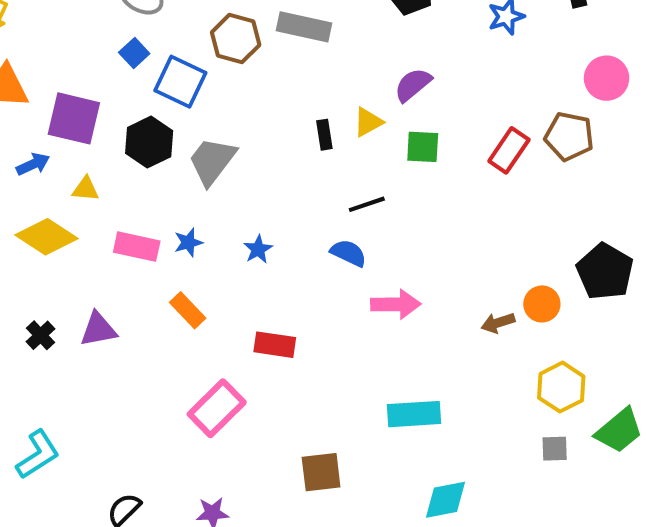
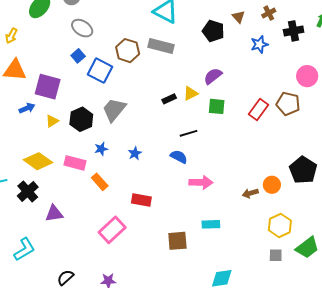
black rectangle: (324, 135) -> (169, 99), turned 72
black hexagon: (149, 142) -> (81, 119), moved
yellow triangle: (85, 189) -> (52, 121), turned -40
yellow diamond: (47, 237) -> (38, 161), moved
pink rectangle: (137, 247) -> (75, 163), moved
purple triangle: (98, 329) -> (54, 214), moved
black cross: (41, 335) -> (28, 191), size x1.5
cyan rectangle: (414, 414) -> (211, 224), moved, size x0.7
brown square: (321, 472) -> (177, 241), moved

